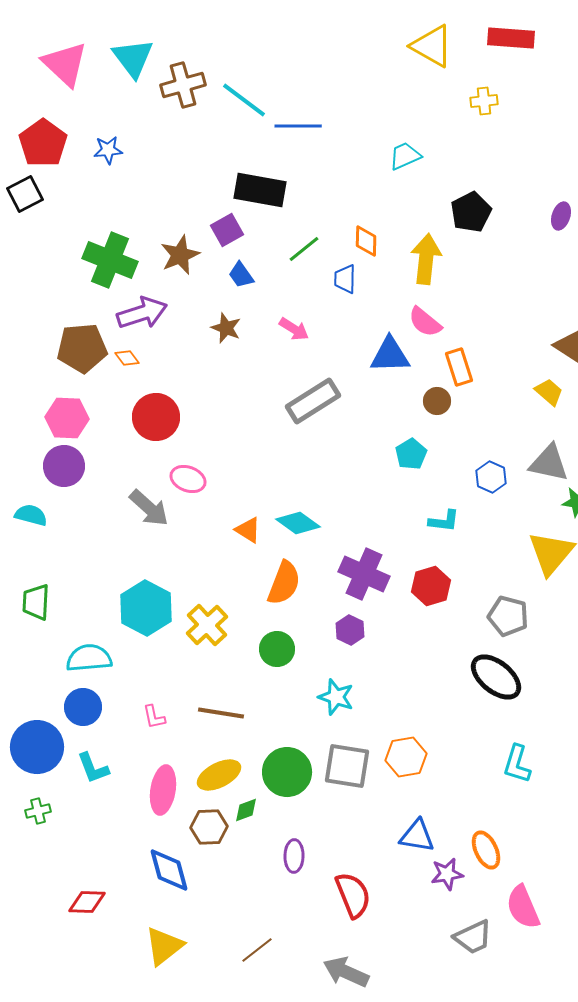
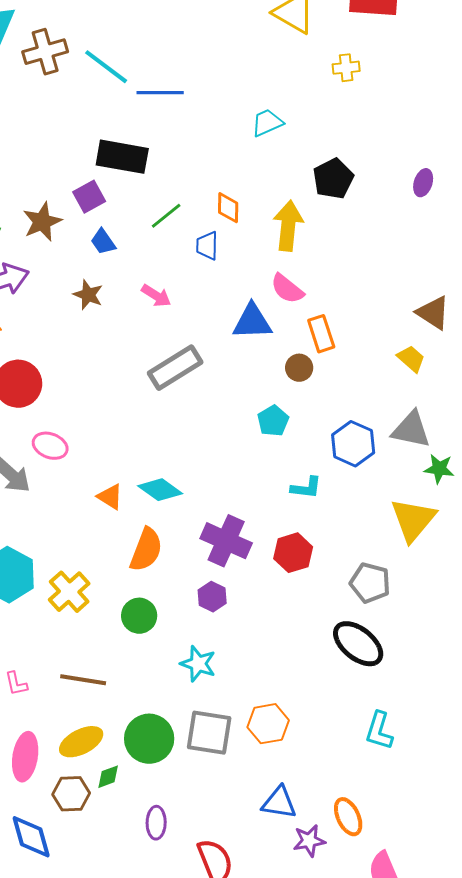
blue hexagon: (491, 477) -> (353, 444), size x1.4

